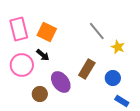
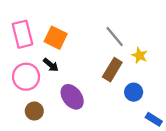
brown rectangle: (87, 69) -> (112, 70), moved
brown circle: (40, 94) -> (34, 111), moved
blue rectangle: (122, 101) -> (154, 119), moved

